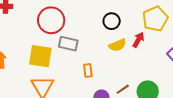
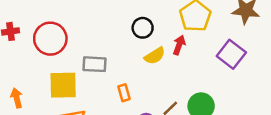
red circle: (51, 20) -> (50, 39), moved

